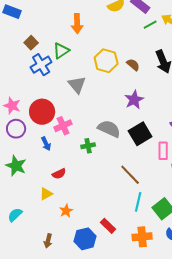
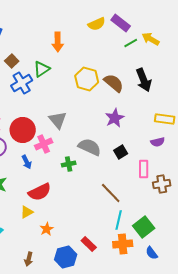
brown semicircle: (133, 65) -> (114, 83), size x1.5
gray triangle: (77, 85) -> (58, 120), moved
black square: (140, 134) -> (121, 152), size x0.6
red semicircle: (59, 174) -> (40, 192), size x1.6
orange cross: (142, 237) -> (123, 244), moved

